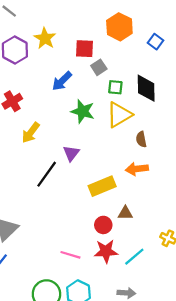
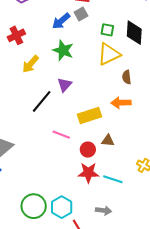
gray square: (99, 67) -> (81, 14), moved
green star: (83, 111) -> (63, 50), moved
pink line: (70, 255) -> (61, 135), moved
cyan line: (134, 257) -> (113, 179), turned 54

